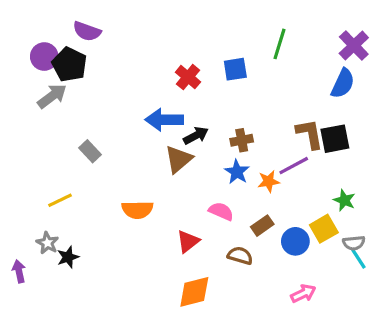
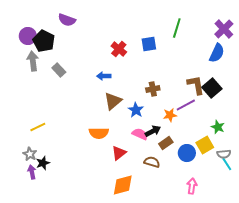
purple semicircle: (87, 31) -> (67, 20), moved
gray arrow: (52, 96) -> (33, 61), turned -60
blue arrow: (164, 120) -> (104, 76), size x0.6
black arrow: (196, 136) -> (153, 131), moved
black square: (335, 139) -> (212, 88), turned -30
gray rectangle: (90, 151) -> (59, 70), moved
blue star: (237, 172) -> (136, 110), moved
orange semicircle: (137, 210) -> (99, 133), moved
purple arrow: (19, 271) -> (32, 172), moved
pink arrow: (303, 293) -> (192, 186), turned -56

